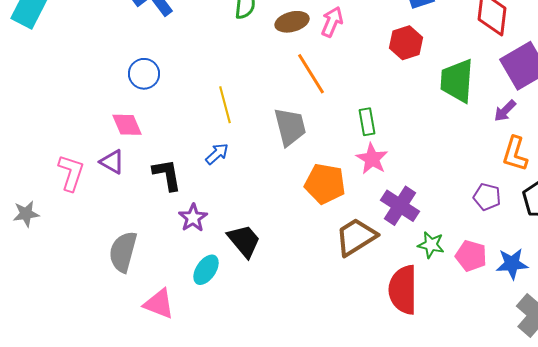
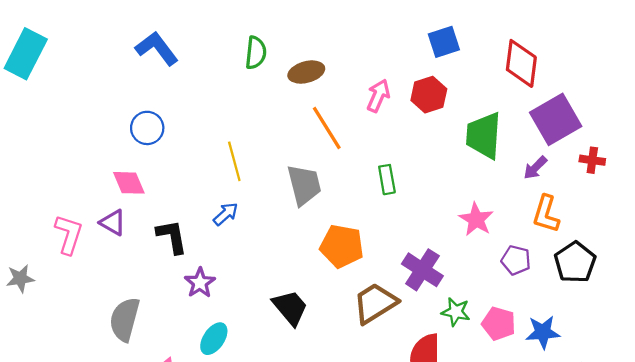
pink arrow: (332, 22) -> (378, 96), moved
pink star: (372, 159) -> (476, 219), moved
black trapezoid: (244, 241) -> (290, 307), moved

